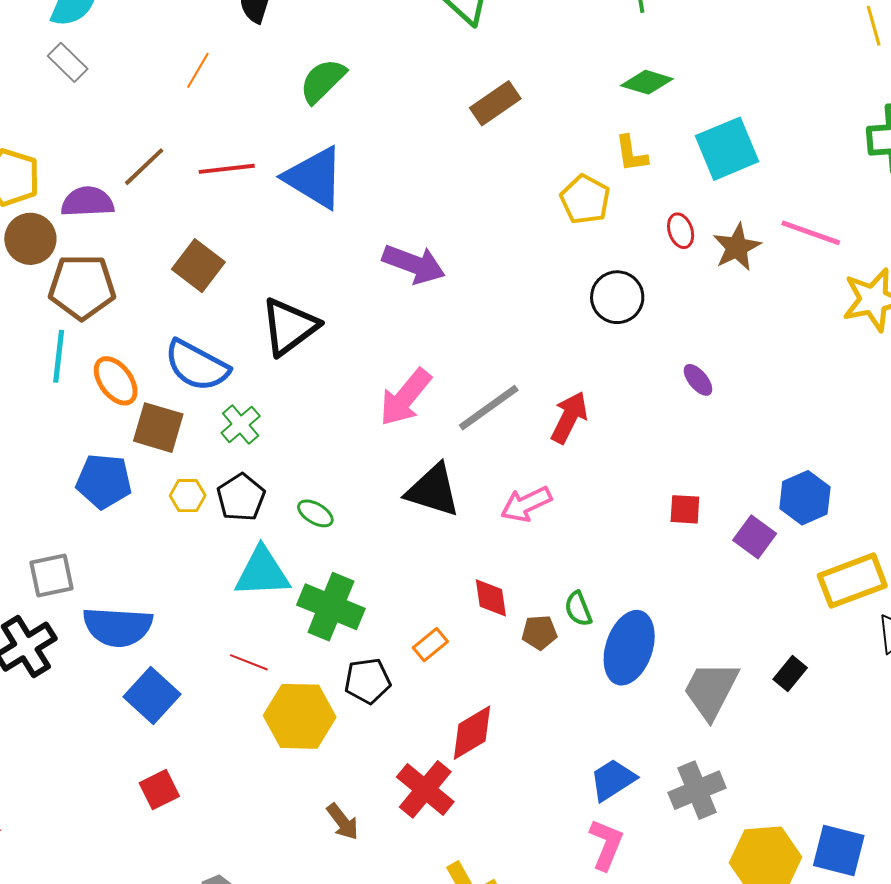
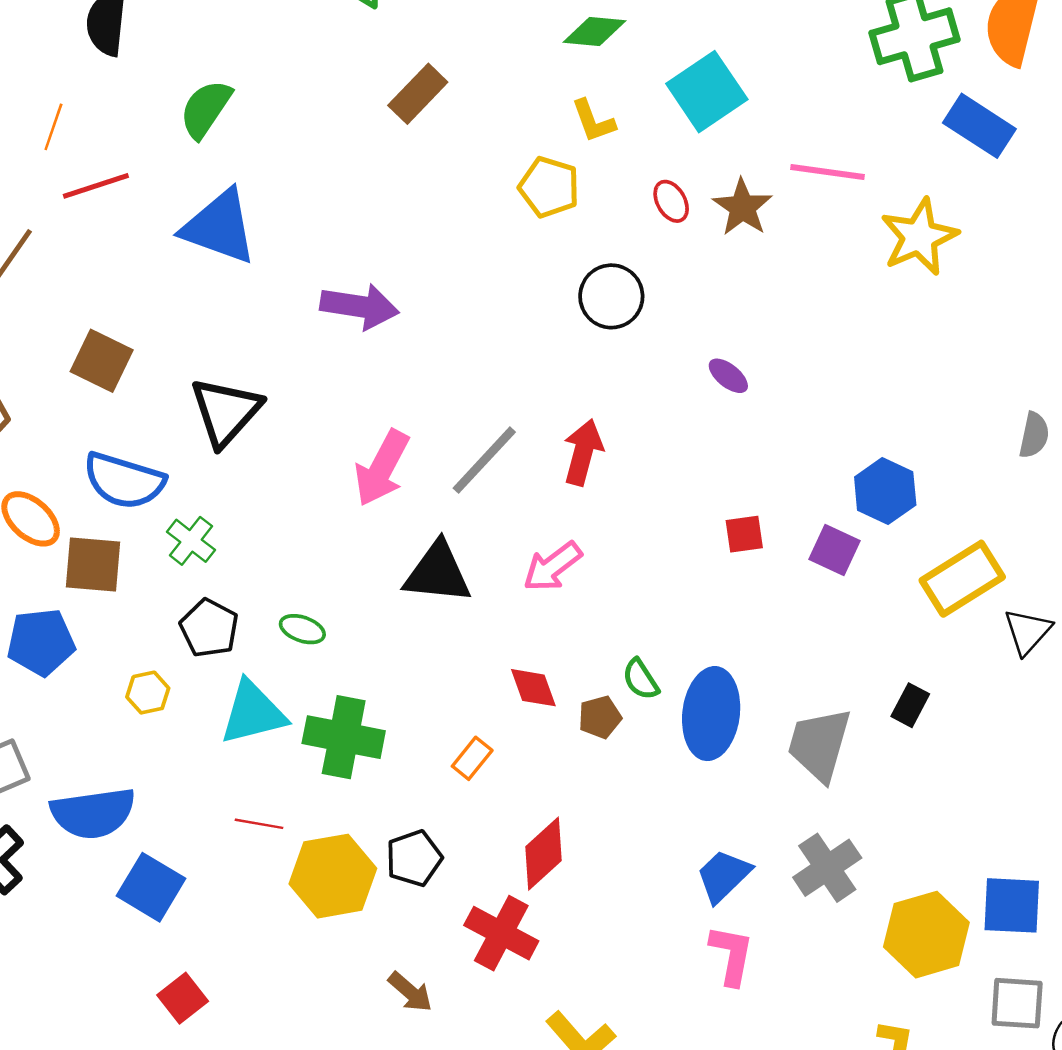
red line: (227, 169) -> (96, 186), moved
yellow hexagon: (188, 496) -> (148, 693), moved
black pentagon: (367, 681) -> (414, 858), moved

